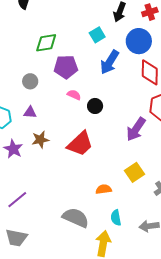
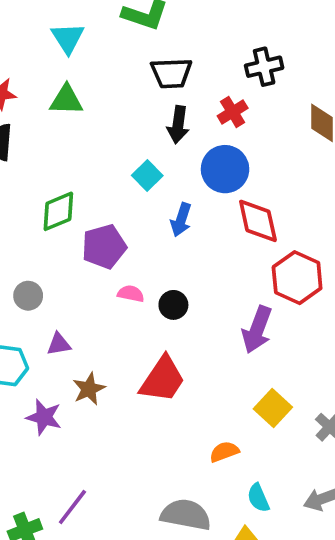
blue arrow: (110, 62) -> (181, 220), size x0.7
gray circle: (30, 81) -> (28, 296), moved

